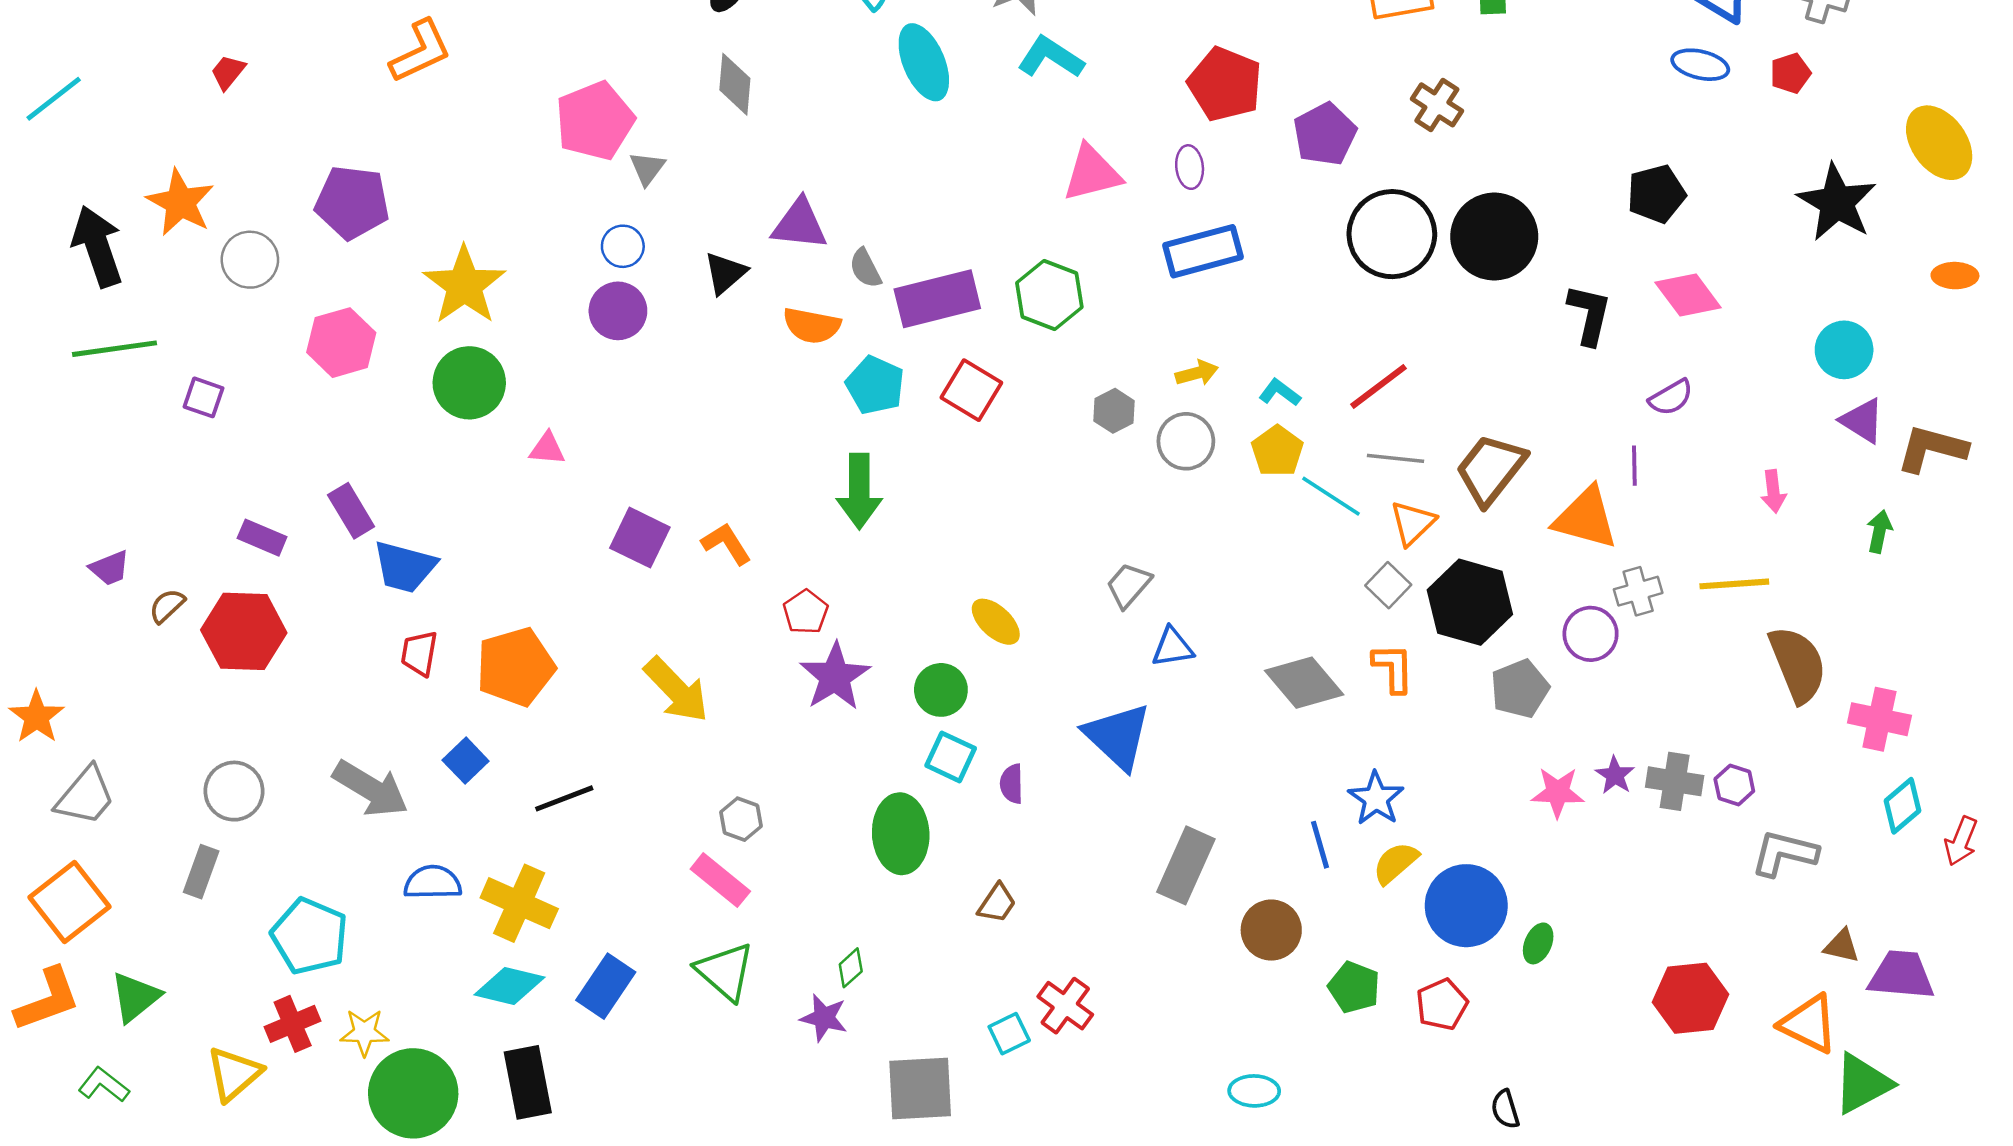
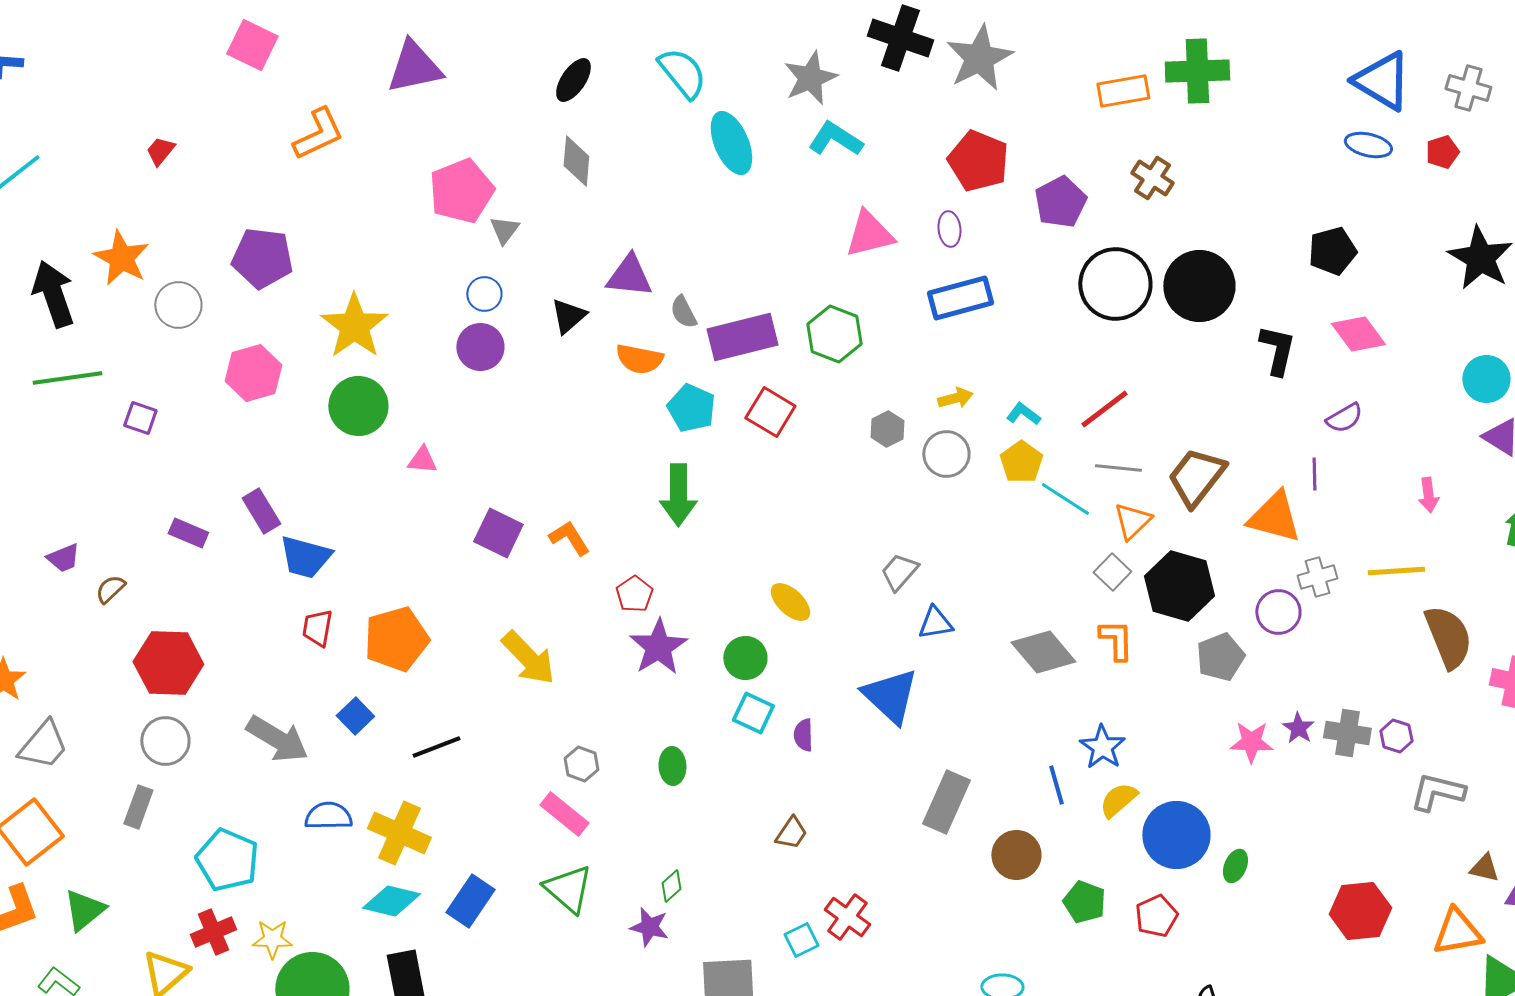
red hexagon: (244, 631) -> (168, 663), moved
green ellipse: (901, 834) -> (672, 766), moved, size x0.6
orange triangle: (1809, 1024) -> (1457, 932), turned -36

